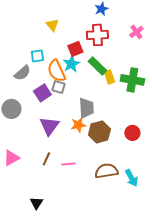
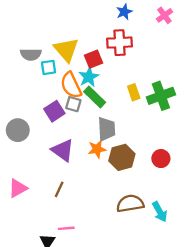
yellow triangle: (52, 25) -> (66, 50), moved, size x1.6
pink cross: (136, 32) -> (164, 15), moved
green rectangle: (97, 66) -> (95, 97), moved
gray semicircle: (22, 73) -> (31, 54), moved, turned 42
green cross: (132, 80) -> (161, 96), turned -30
purple triangle: (49, 126) -> (63, 150), turned -30
pink line: (68, 164) -> (66, 228), moved

